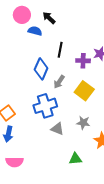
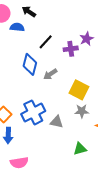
black line: (60, 50) -> (46, 42), turned 42
gray arrow: (59, 82) -> (50, 74), turned 32
yellow square: (84, 91) -> (79, 90), moved
blue cross: (45, 106) -> (33, 112), moved

